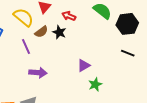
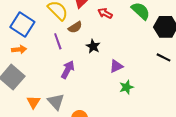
black star: (59, 32) -> (93, 46), moved
purple arrow: (38, 73) -> (68, 70), turned -72

